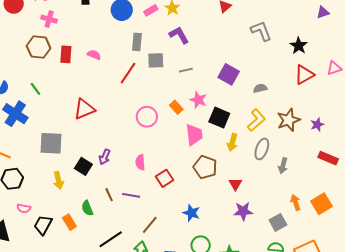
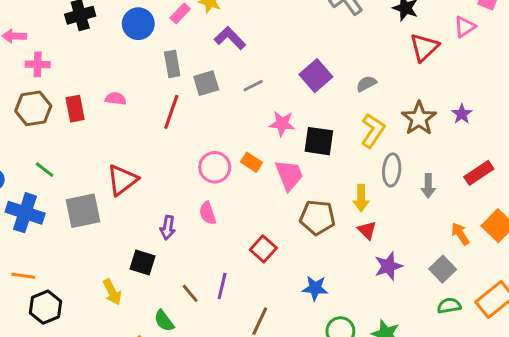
purple square: (229, 74) -> (316, 76), turned 35
orange rectangle: (176, 107) -> (251, 162), moved
yellow arrow: (232, 142) -> (361, 198), moved
gray square: (51, 143) -> (83, 211), moved
purple arrow: (105, 157) -> (168, 228), moved
red rectangle: (328, 158) -> (479, 173), moved, turned -42
pink semicircle: (140, 162) -> (208, 213), moved
purple line: (131, 195) -> (222, 286), turned -72

